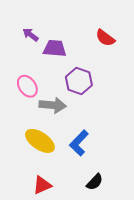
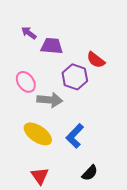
red semicircle: (105, 38) -> (96, 60), moved
red triangle: (42, 185) -> (40, 176), turned -42

